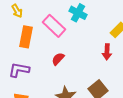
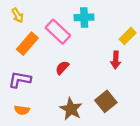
cyan cross: (78, 13) -> (84, 17), turned -30
orange rectangle: (26, 37) -> (27, 44), turned 30

